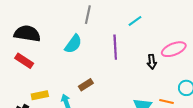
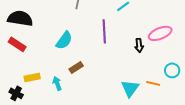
cyan semicircle: (73, 44) -> (64, 40), moved

